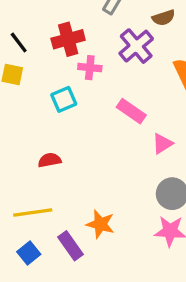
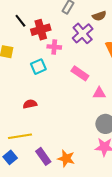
black line: (19, 42) -> (20, 21), moved
pink triangle: (162, 144) -> (99, 93), turned 32
orange star: (100, 224) -> (66, 158), moved
blue square: (29, 253) -> (10, 157), moved

